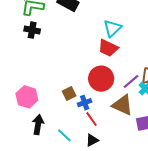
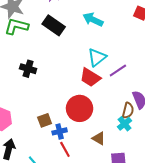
black cross: (32, 30) -> (28, 69), moved
purple line: (131, 82) -> (118, 71), moved
brown triangle: (122, 105) -> (99, 138), size x0.6

